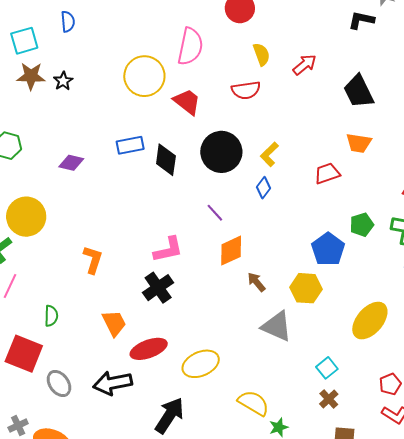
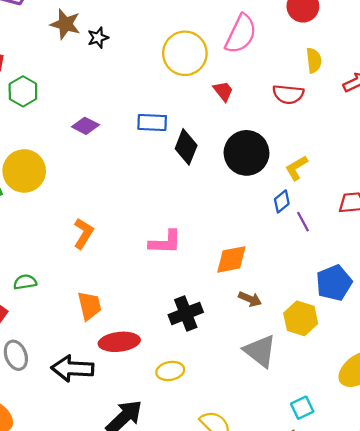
red trapezoid: (187, 102) -> (223, 91), size x0.7
purple line: (215, 213) -> (303, 222), moved
brown arrow: (256, 282) -> (250, 299), turned 140
black cross: (158, 288) -> (186, 313), moved
green semicircle: (51, 316) -> (25, 282), turned -115
yellow ellipse: (201, 364) -> (170, 371), size x0.7

